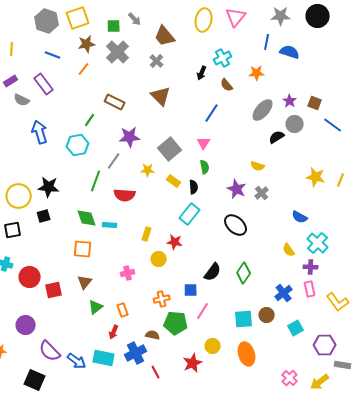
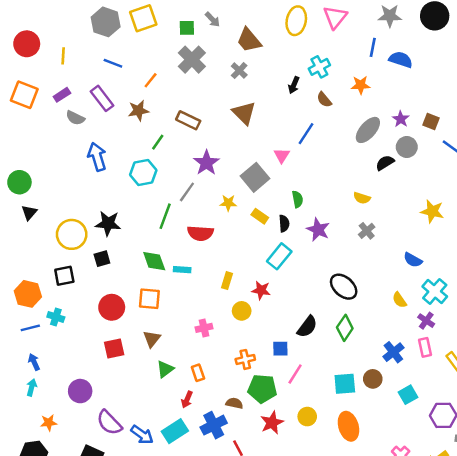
brown star: (87, 44) -> (138, 111), moved
purple star: (130, 137) -> (206, 163), turned -30
pink triangle: (204, 143) -> (282, 155), moved
purple star: (237, 189) -> (318, 230), moved
black ellipse: (236, 225) -> (344, 287), moved
purple cross: (311, 267) -> (426, 321), turned 32
red circle: (30, 277) -> (112, 307), moved
cyan rectangle: (104, 358) -> (175, 431), turned -45
red star: (193, 363) -> (272, 423), moved

